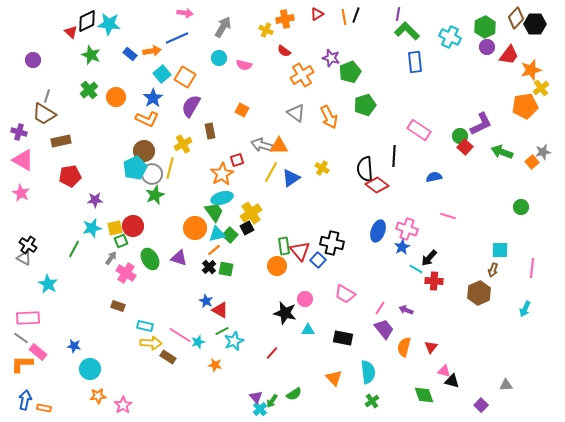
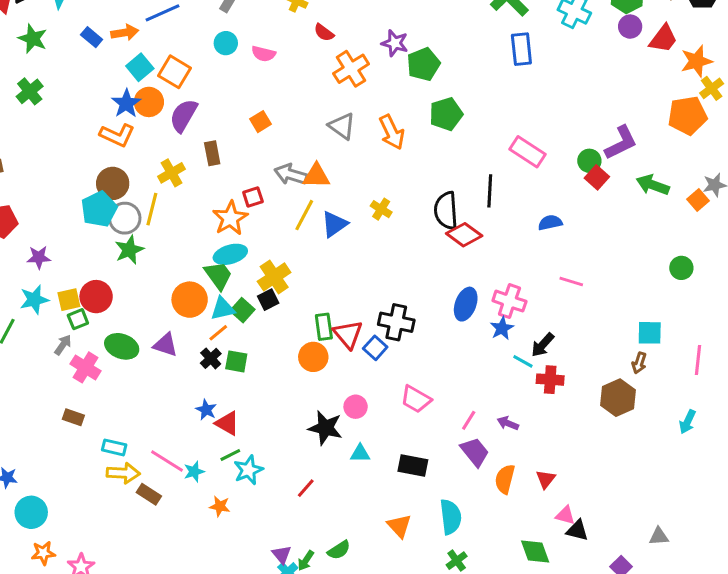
orange circle: (116, 97) -> (149, 102), moved
orange square: (242, 110) -> (260, 122), turned 32
green ellipse: (150, 259) -> (122, 346), turned -40

